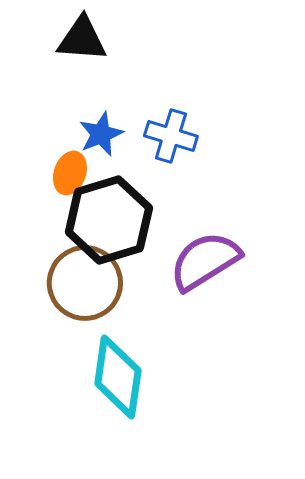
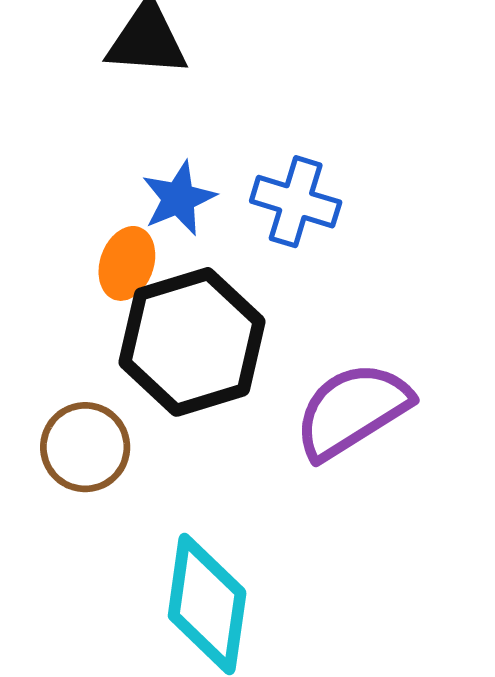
brown circle: (85, 283) -> (85, 447), moved, size x0.7

